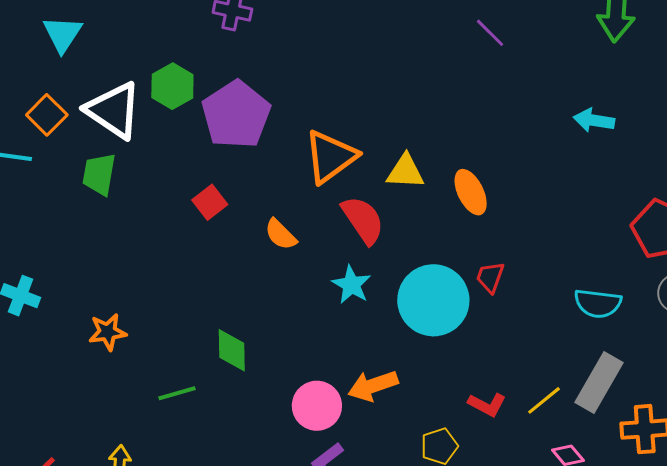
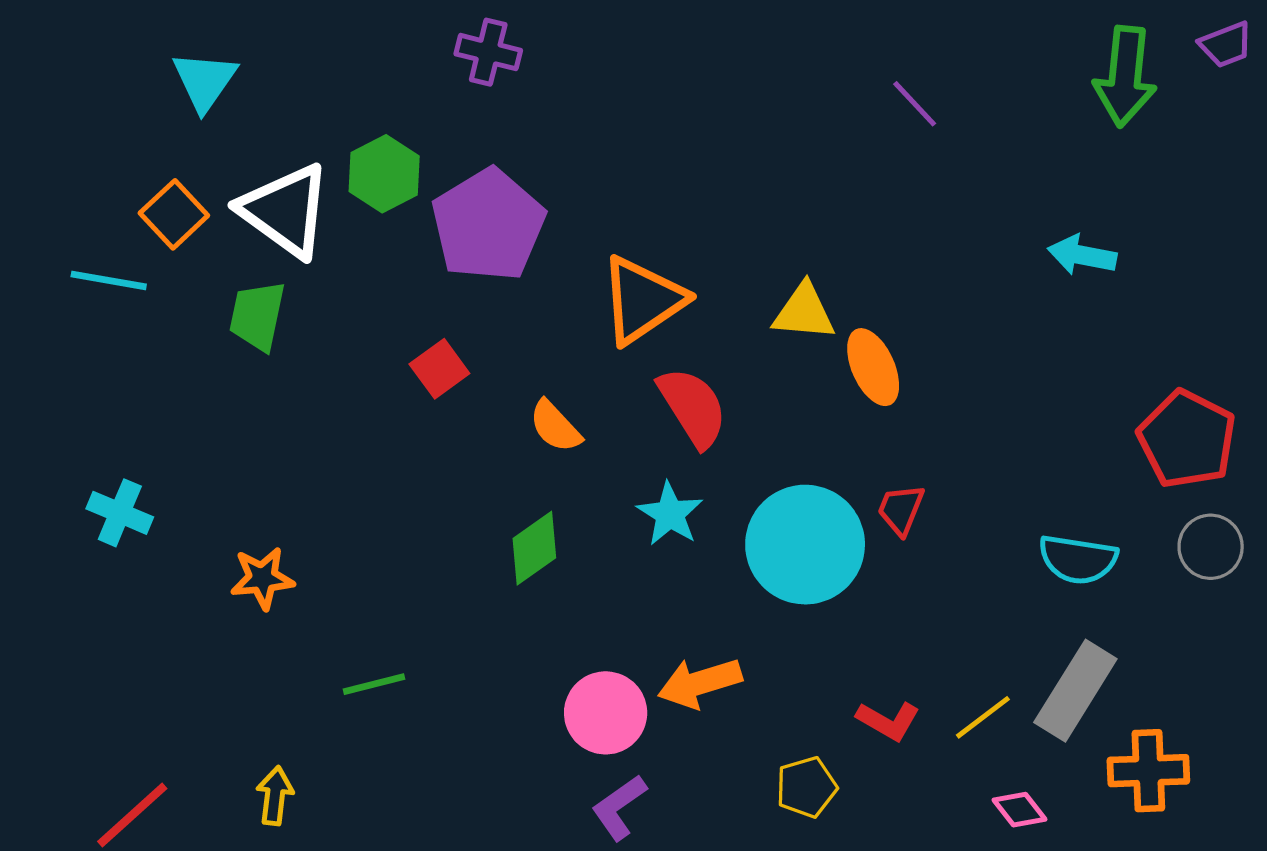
yellow triangle: (405, 172) -> (804, 312), moved
green diamond: (232, 350) -> (534, 548), moved, turned 54

